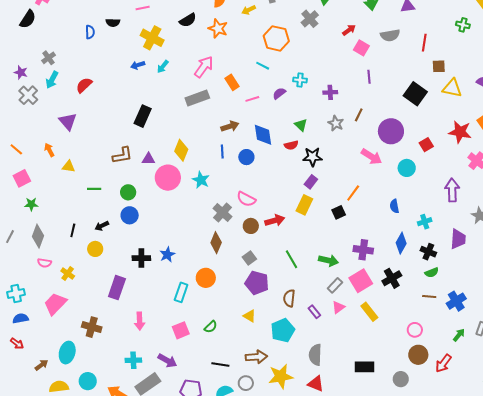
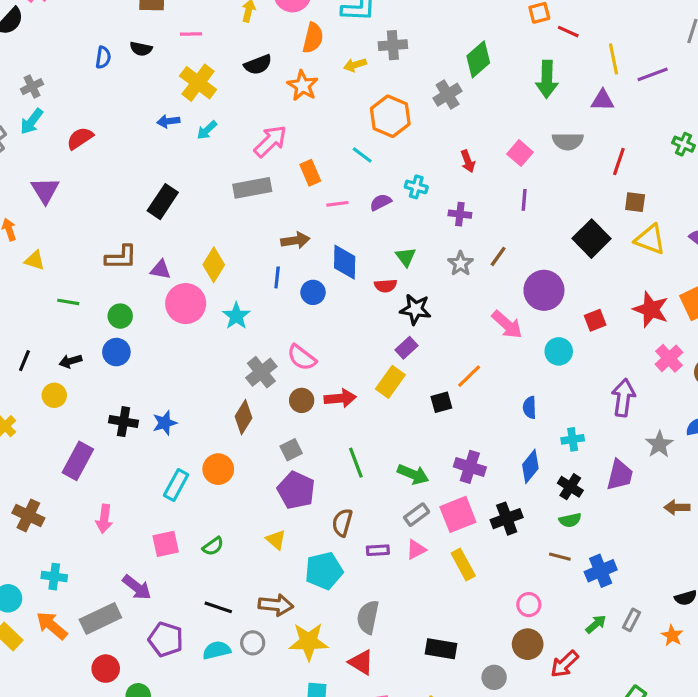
red arrow: (349, 30) -> (468, 161), moved, turned 96
purple rectangle: (314, 312) -> (378, 550), turned -64
cyan cross: (133, 360) -> (54, 577), moved

